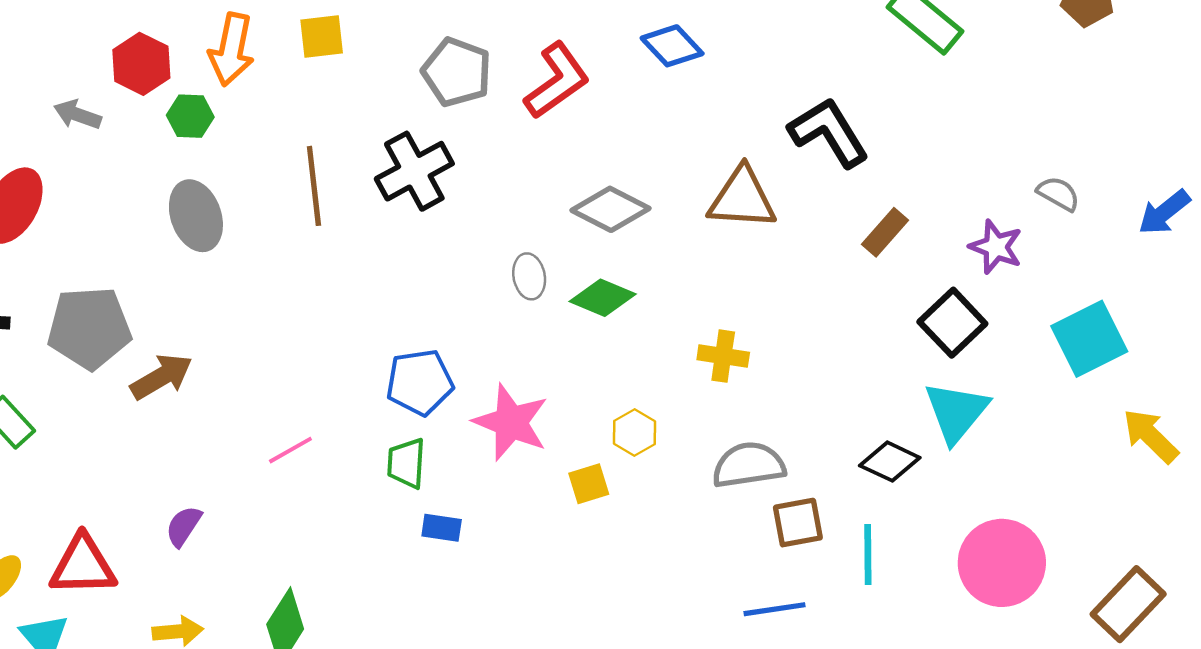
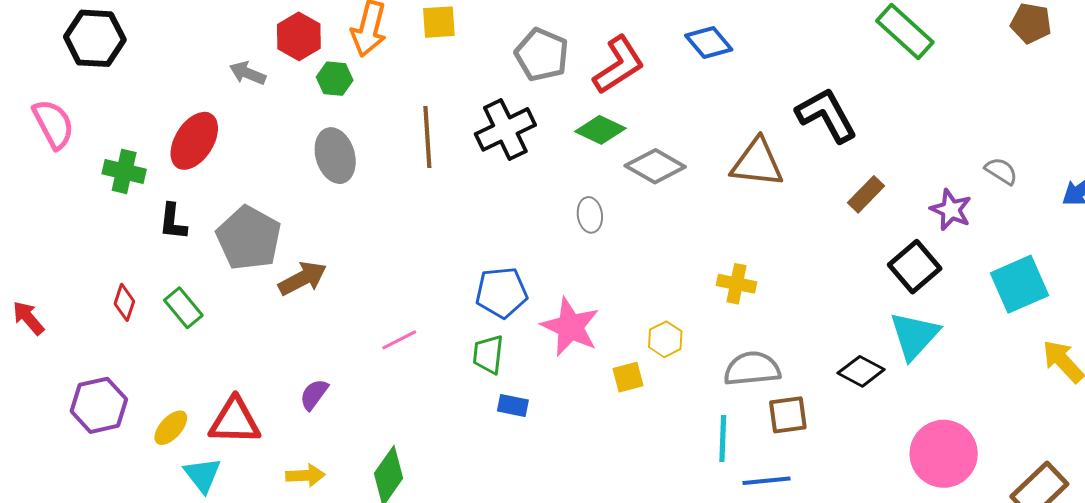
green diamond: (603, 298) -> (600, 130), moved
gray pentagon: (89, 328) -> (249, 238), turned 30
cyan line: (868, 555) -> (723, 439), moved

